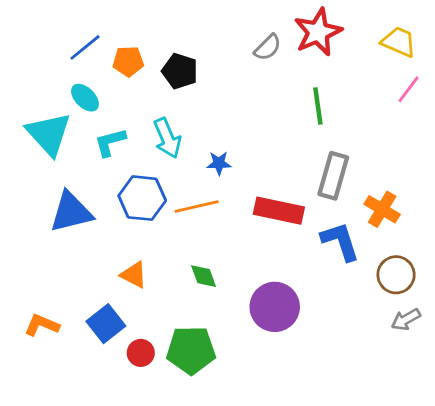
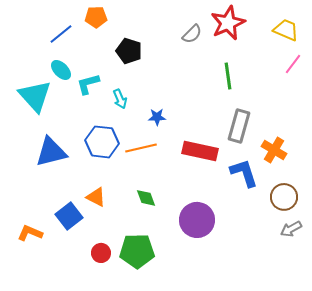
orange pentagon: (128, 61) -> (96, 17), moved
cyan arrow: (167, 138) -> (120, 99), size x0.7
cyan L-shape: (110, 142) -> (88, 84), moved
blue square: (106, 324) -> (69, 216), moved

